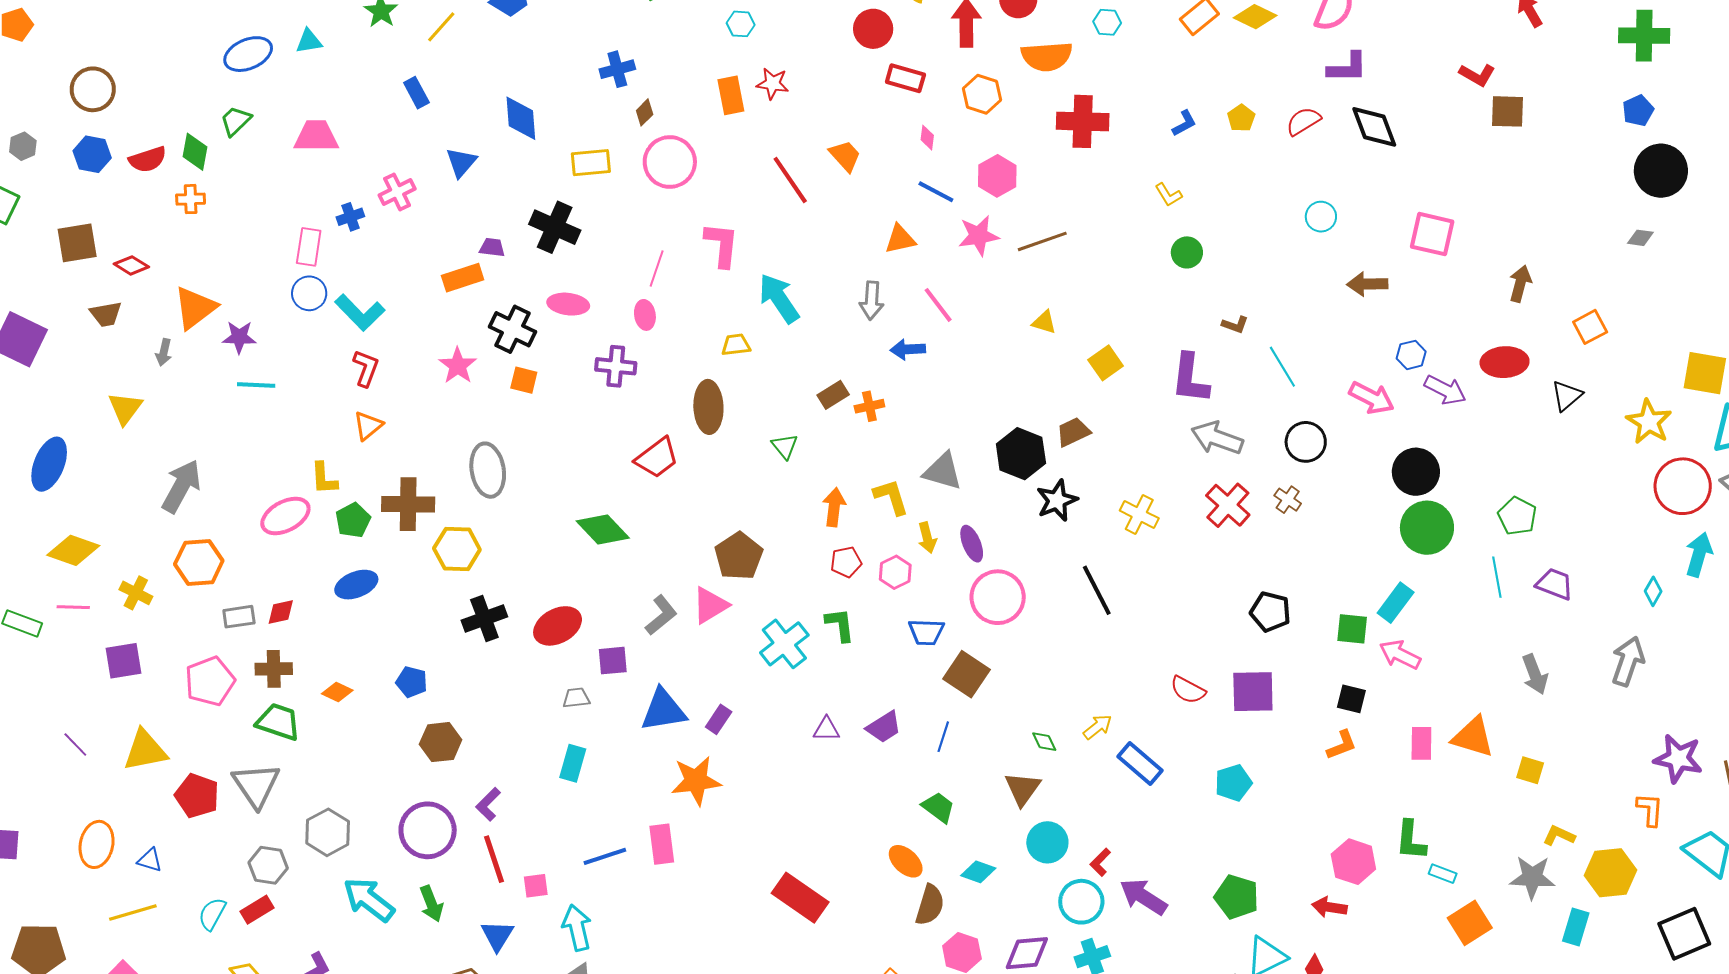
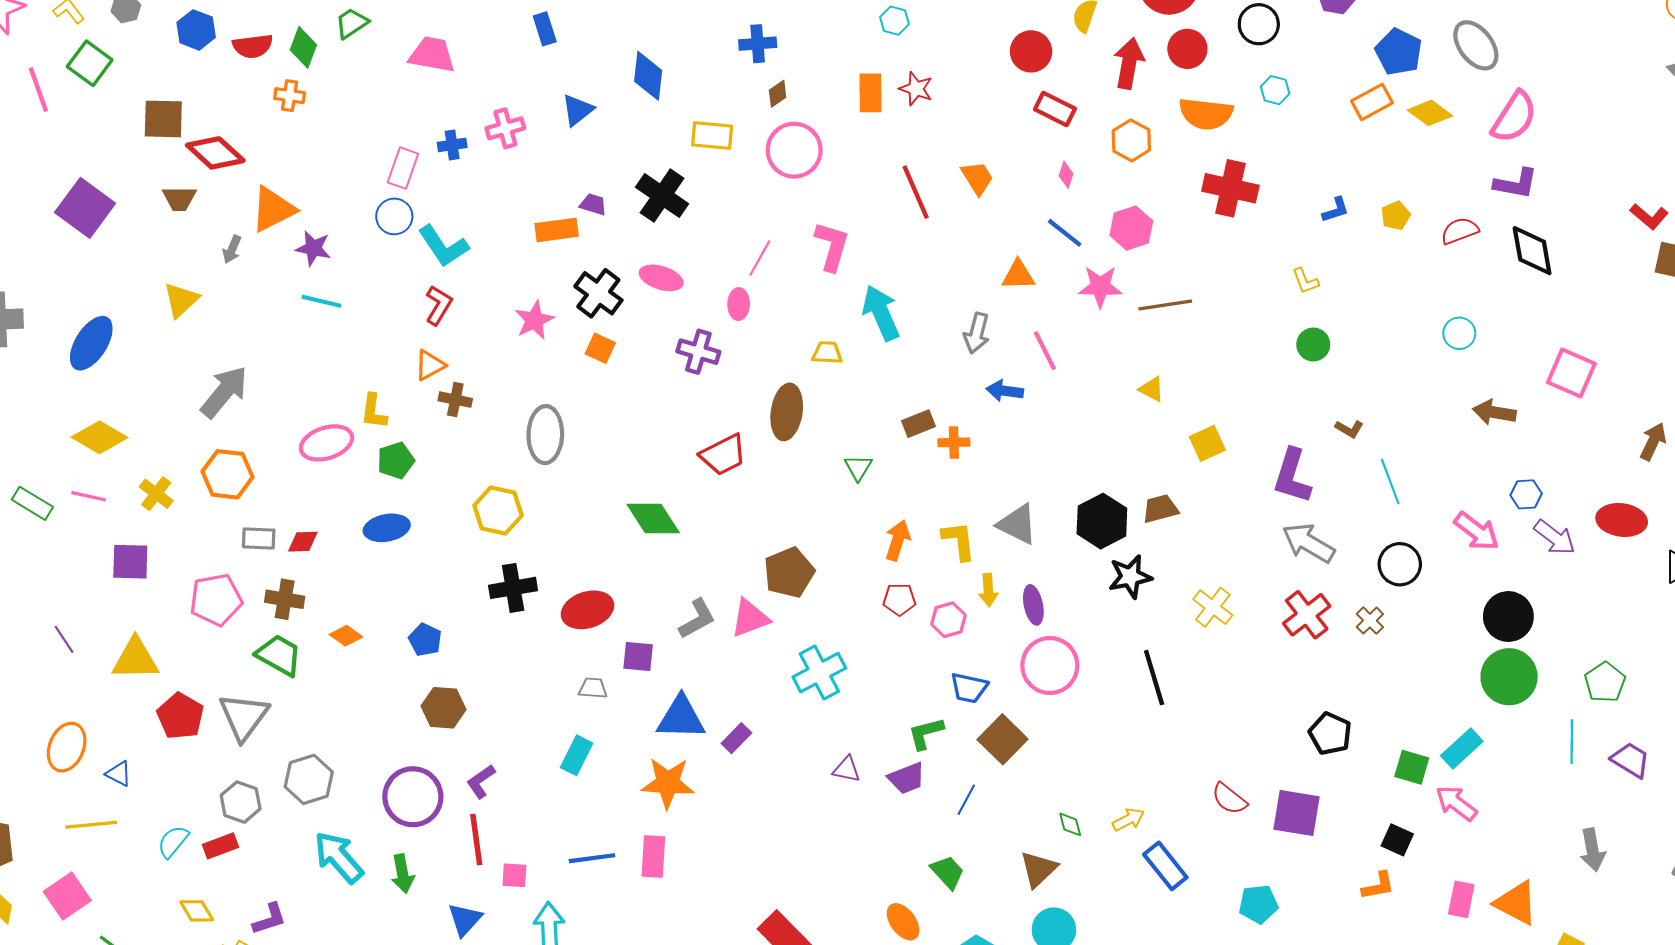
red diamond: (131, 265) -> (215, 153), size x1.6
brown cross: (408, 504) -> (455, 400), moved, size x0.6
green L-shape: (840, 625) -> (926, 733), moved, turned -108
orange star: (696, 781) -> (668, 783), moved

